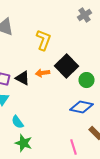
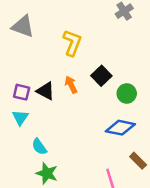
black square: (66, 66) -> (101, 76), size x0.7
orange arrow: (42, 73) -> (71, 85), turned 72

